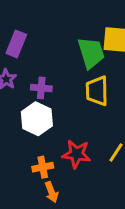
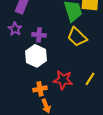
yellow trapezoid: (97, 91) -> (77, 37), turned -45

